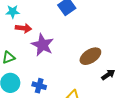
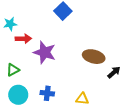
brown ellipse: (90, 56) -> (94, 57), turned 55

